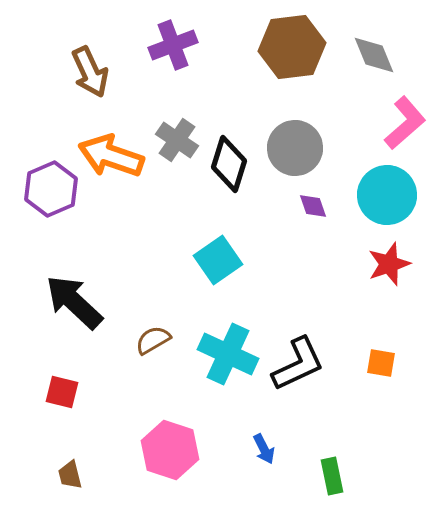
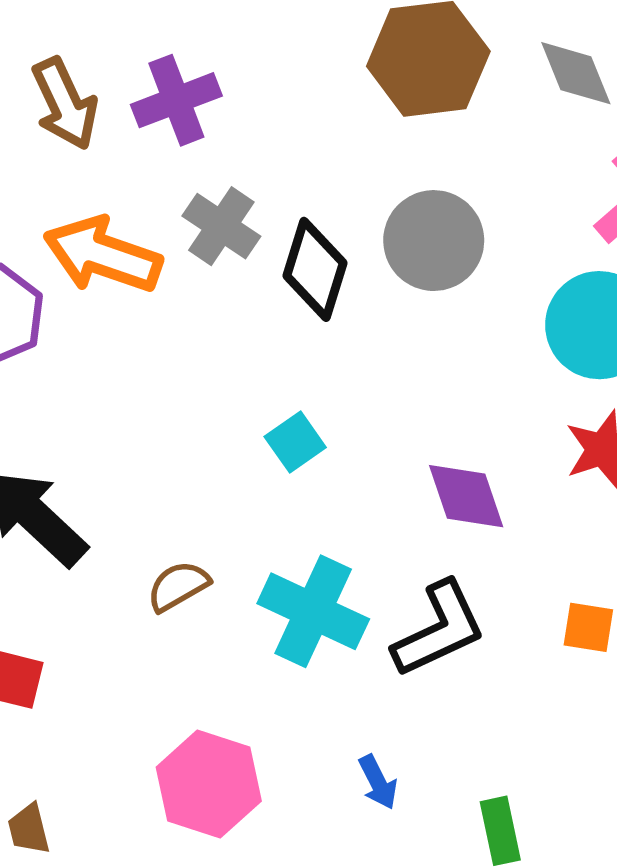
purple cross: (173, 45) -> (176, 100), moved
purple diamond: (313, 206) -> (466, 496), moved, size x1.6
cyan square: (218, 260) -> (295, 442), size x0.7

